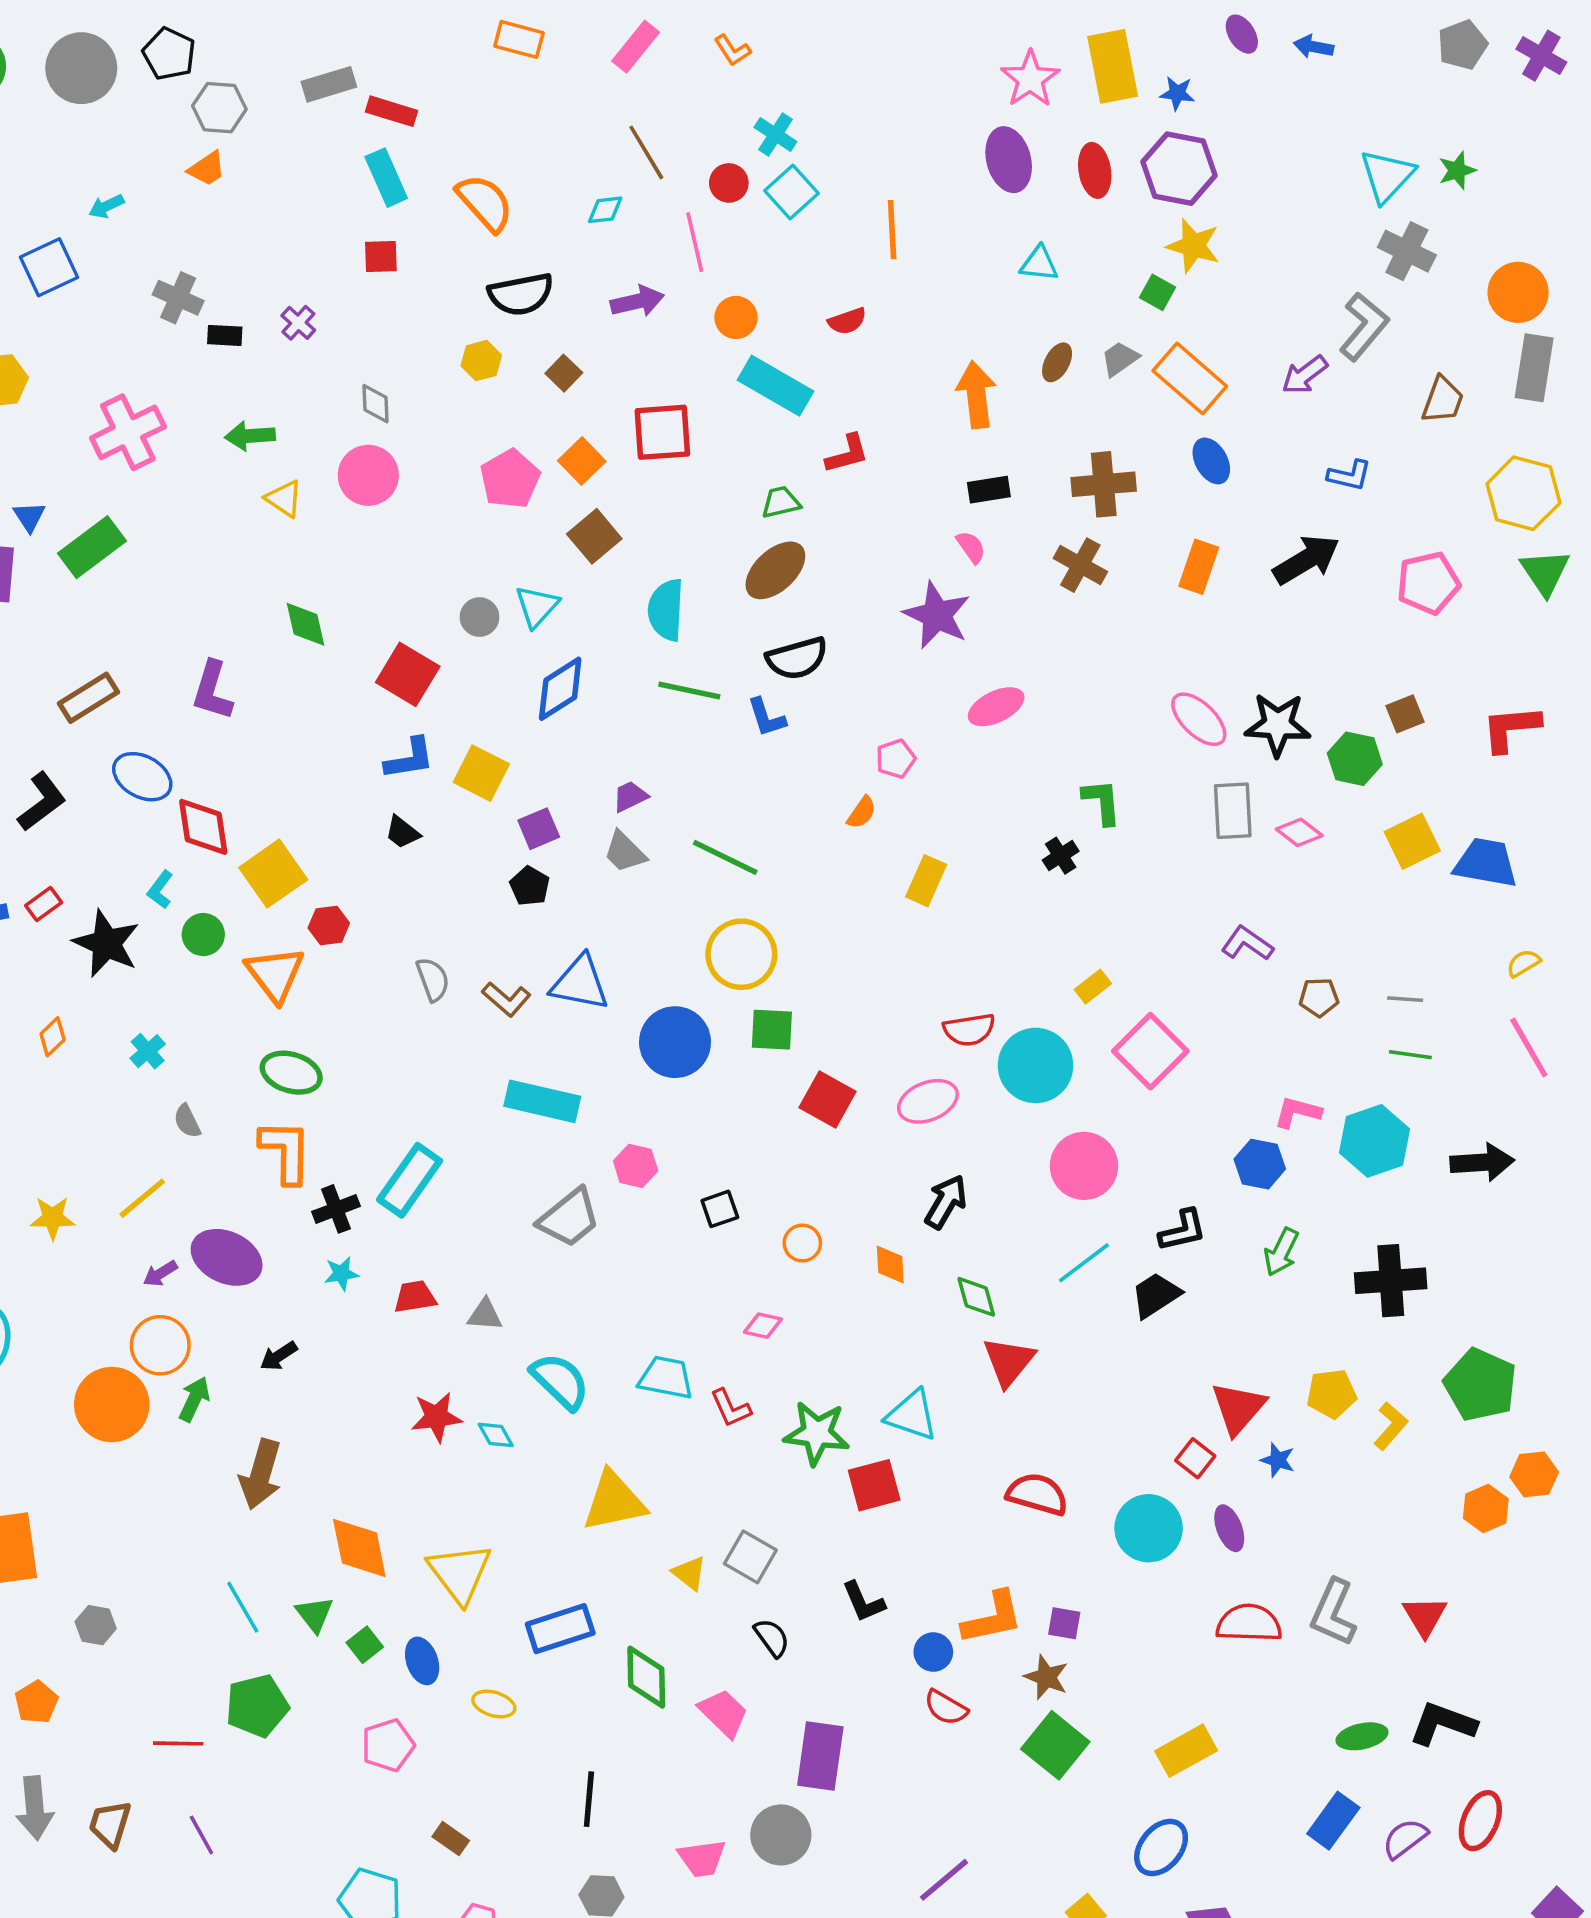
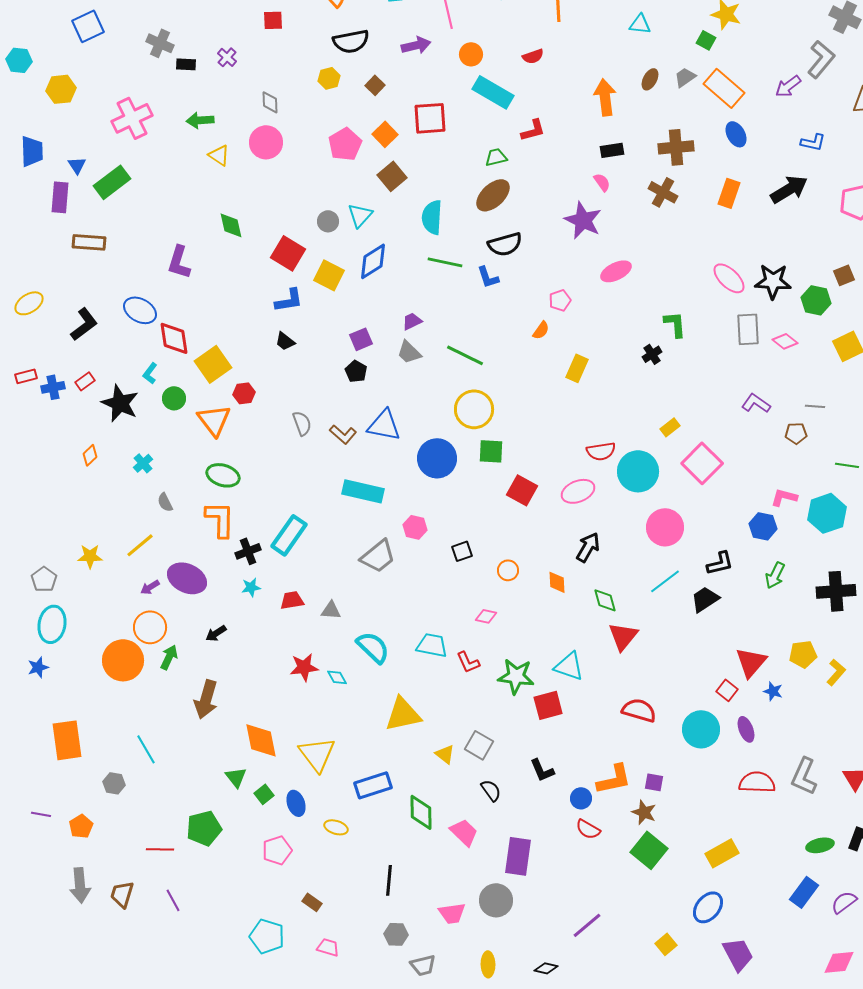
brown rectangle: (88, 698) -> (89, 242), moved, turned 36
yellow square: (481, 773) -> (329, 275), moved
gray line: (1405, 999) -> (815, 406), moved
cyan line: (243, 1607) -> (146, 749), moved

